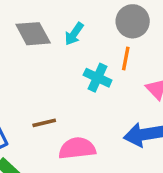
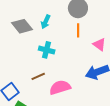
cyan cross: (98, 78) -> (47, 50), moved

